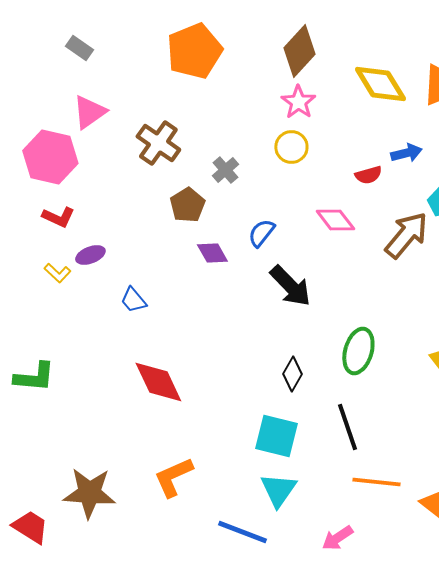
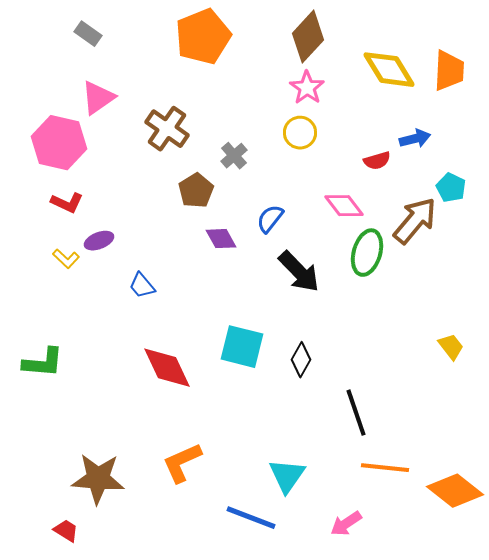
green ellipse: (358, 351) -> (367, 253), moved
cyan square: (276, 436) -> (242, 347), moved
red trapezoid: (30, 527) -> (66, 531), moved, size x0.7

